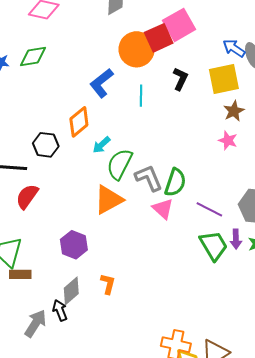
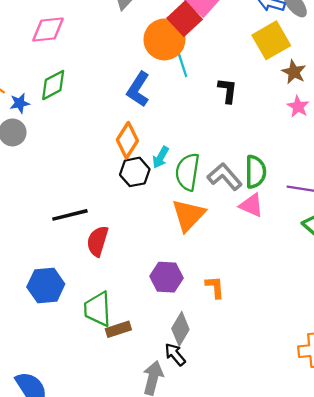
black L-shape: (180, 79) -> (228, 91), moved
cyan line: (141, 96) -> (182, 65), moved
pink star: (228, 140) -> (298, 106), turned 30
black hexagon: (46, 145) -> (135, 172), moved
orange L-shape: (108, 284) -> (215, 287), moved

